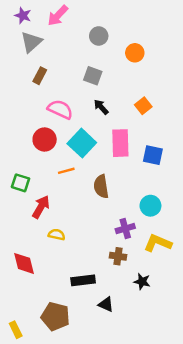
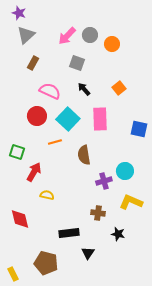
pink arrow: (58, 16) -> (67, 36), moved
gray circle: (99, 36) -> (90, 35), moved
blue square: (153, 155) -> (139, 129), moved
purple cross: (125, 229) -> (104, 181), moved
black triangle: (106, 304) -> (88, 253), turned 40

